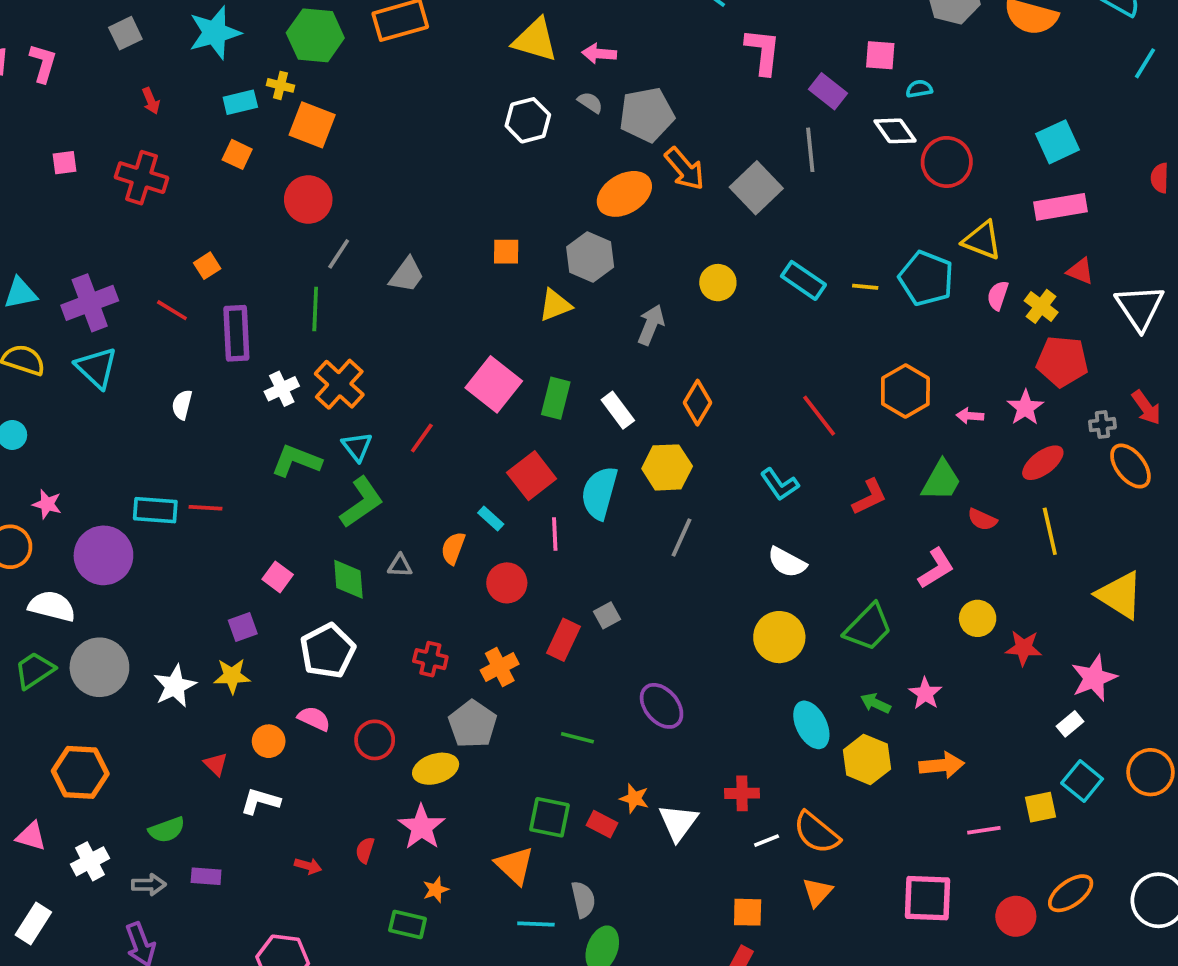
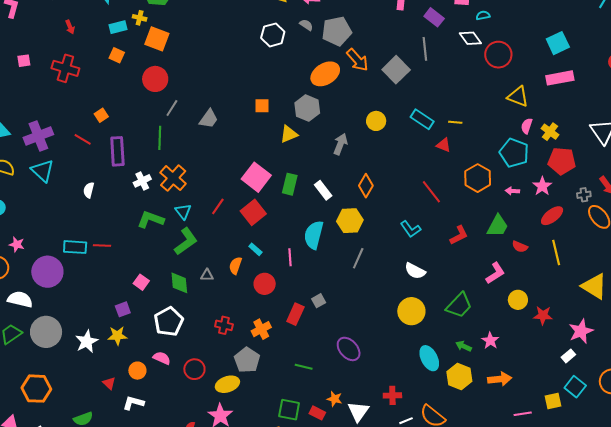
red triangle: (1080, 271) -> (444, 145), moved
cyan pentagon: (926, 278) -> (514, 153), moved
red square: (532, 476) -> (253, 212), moved

